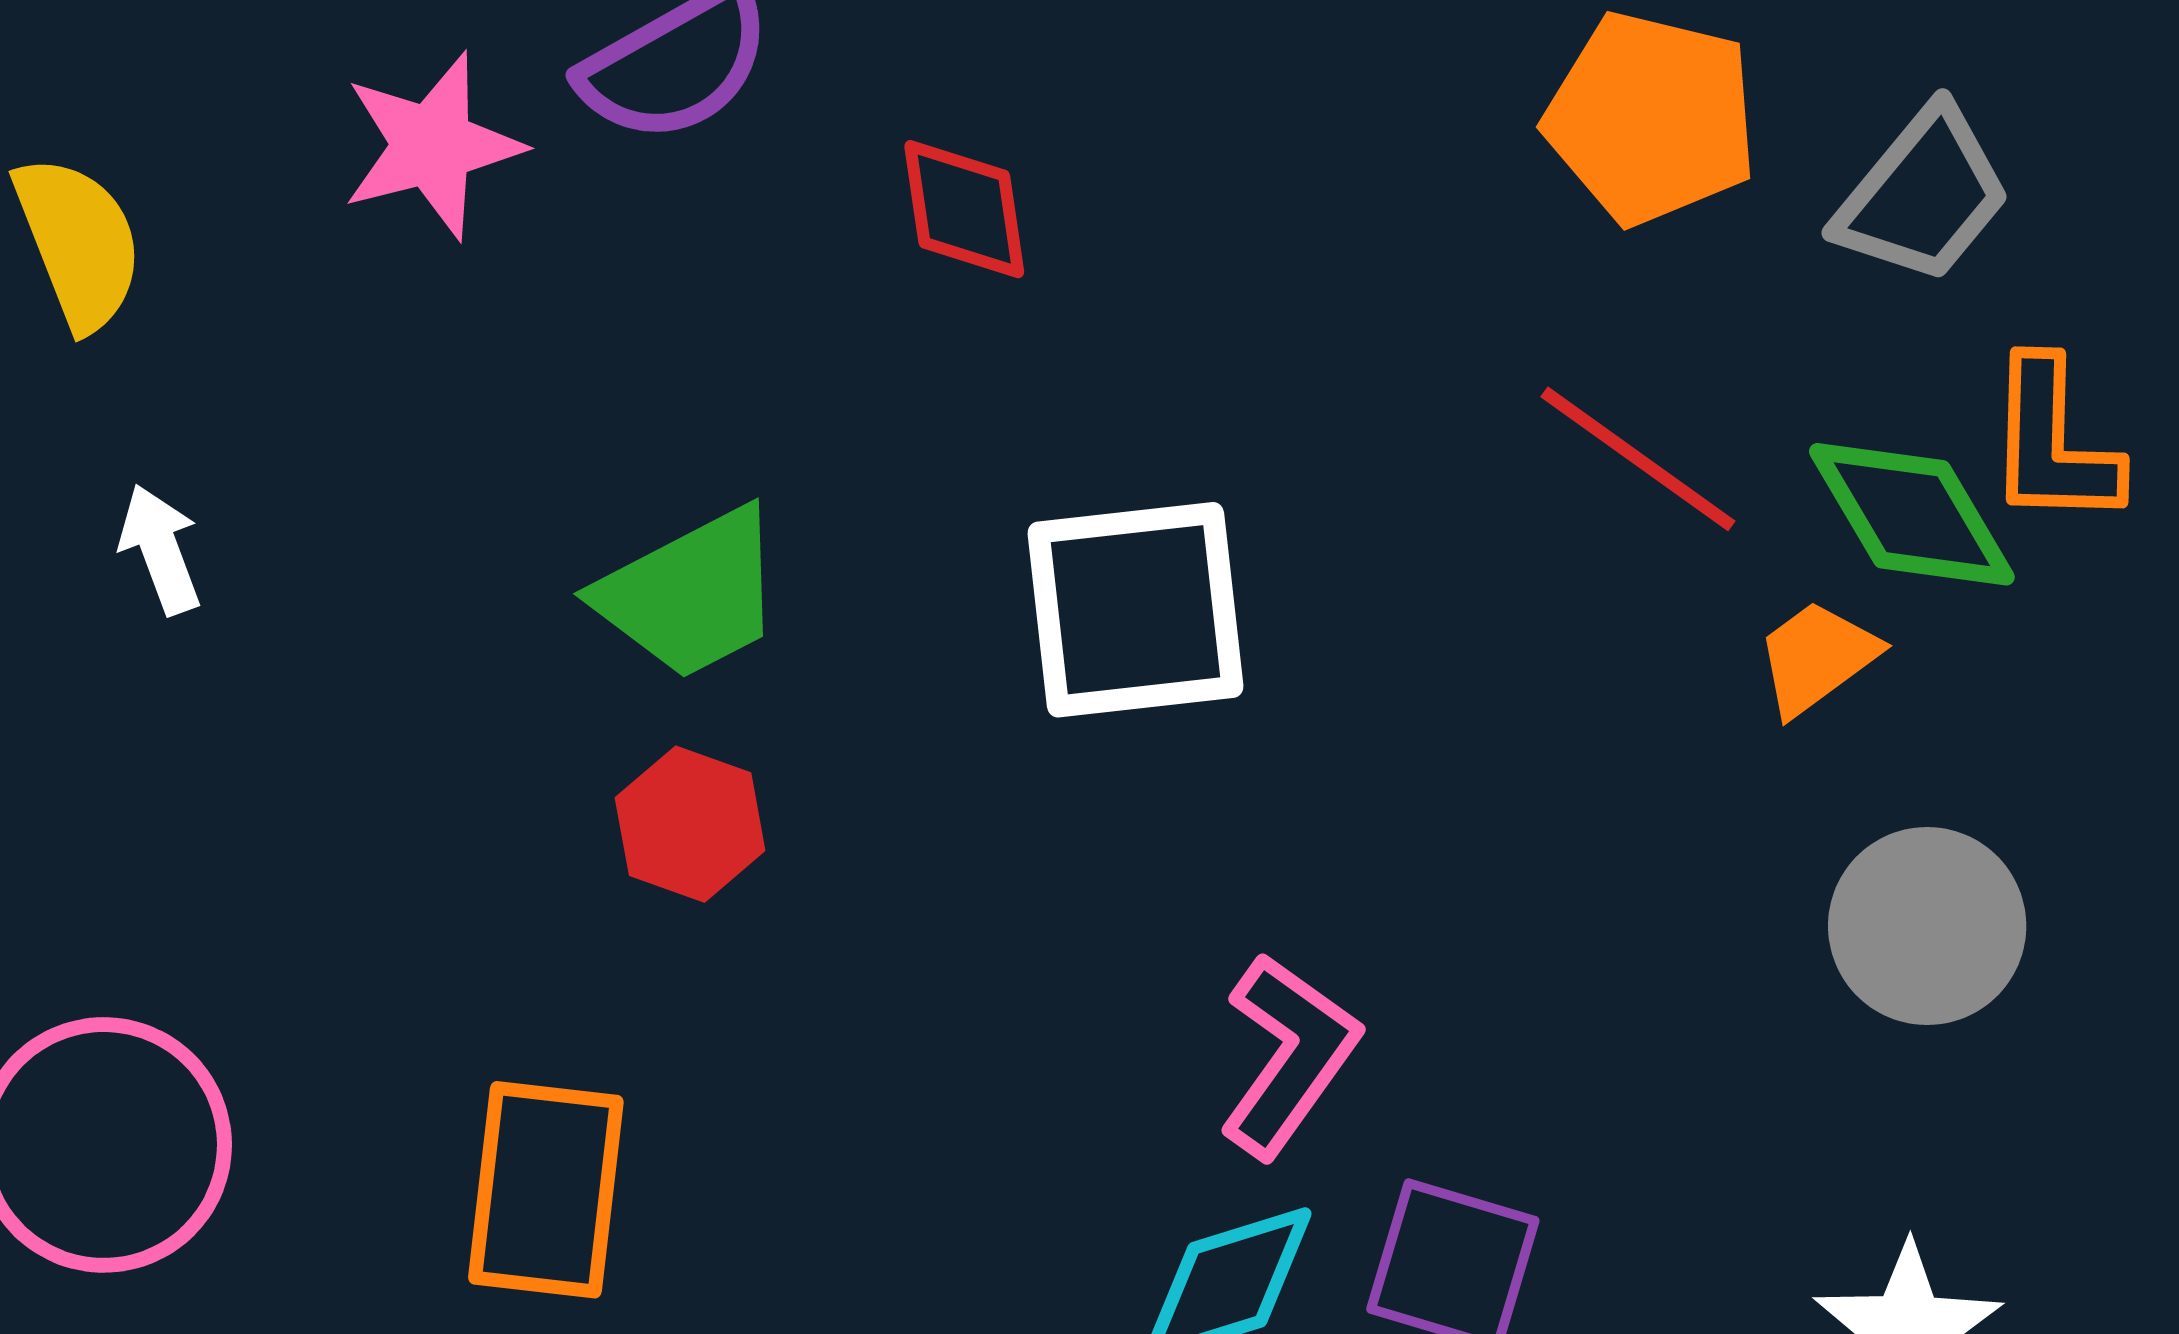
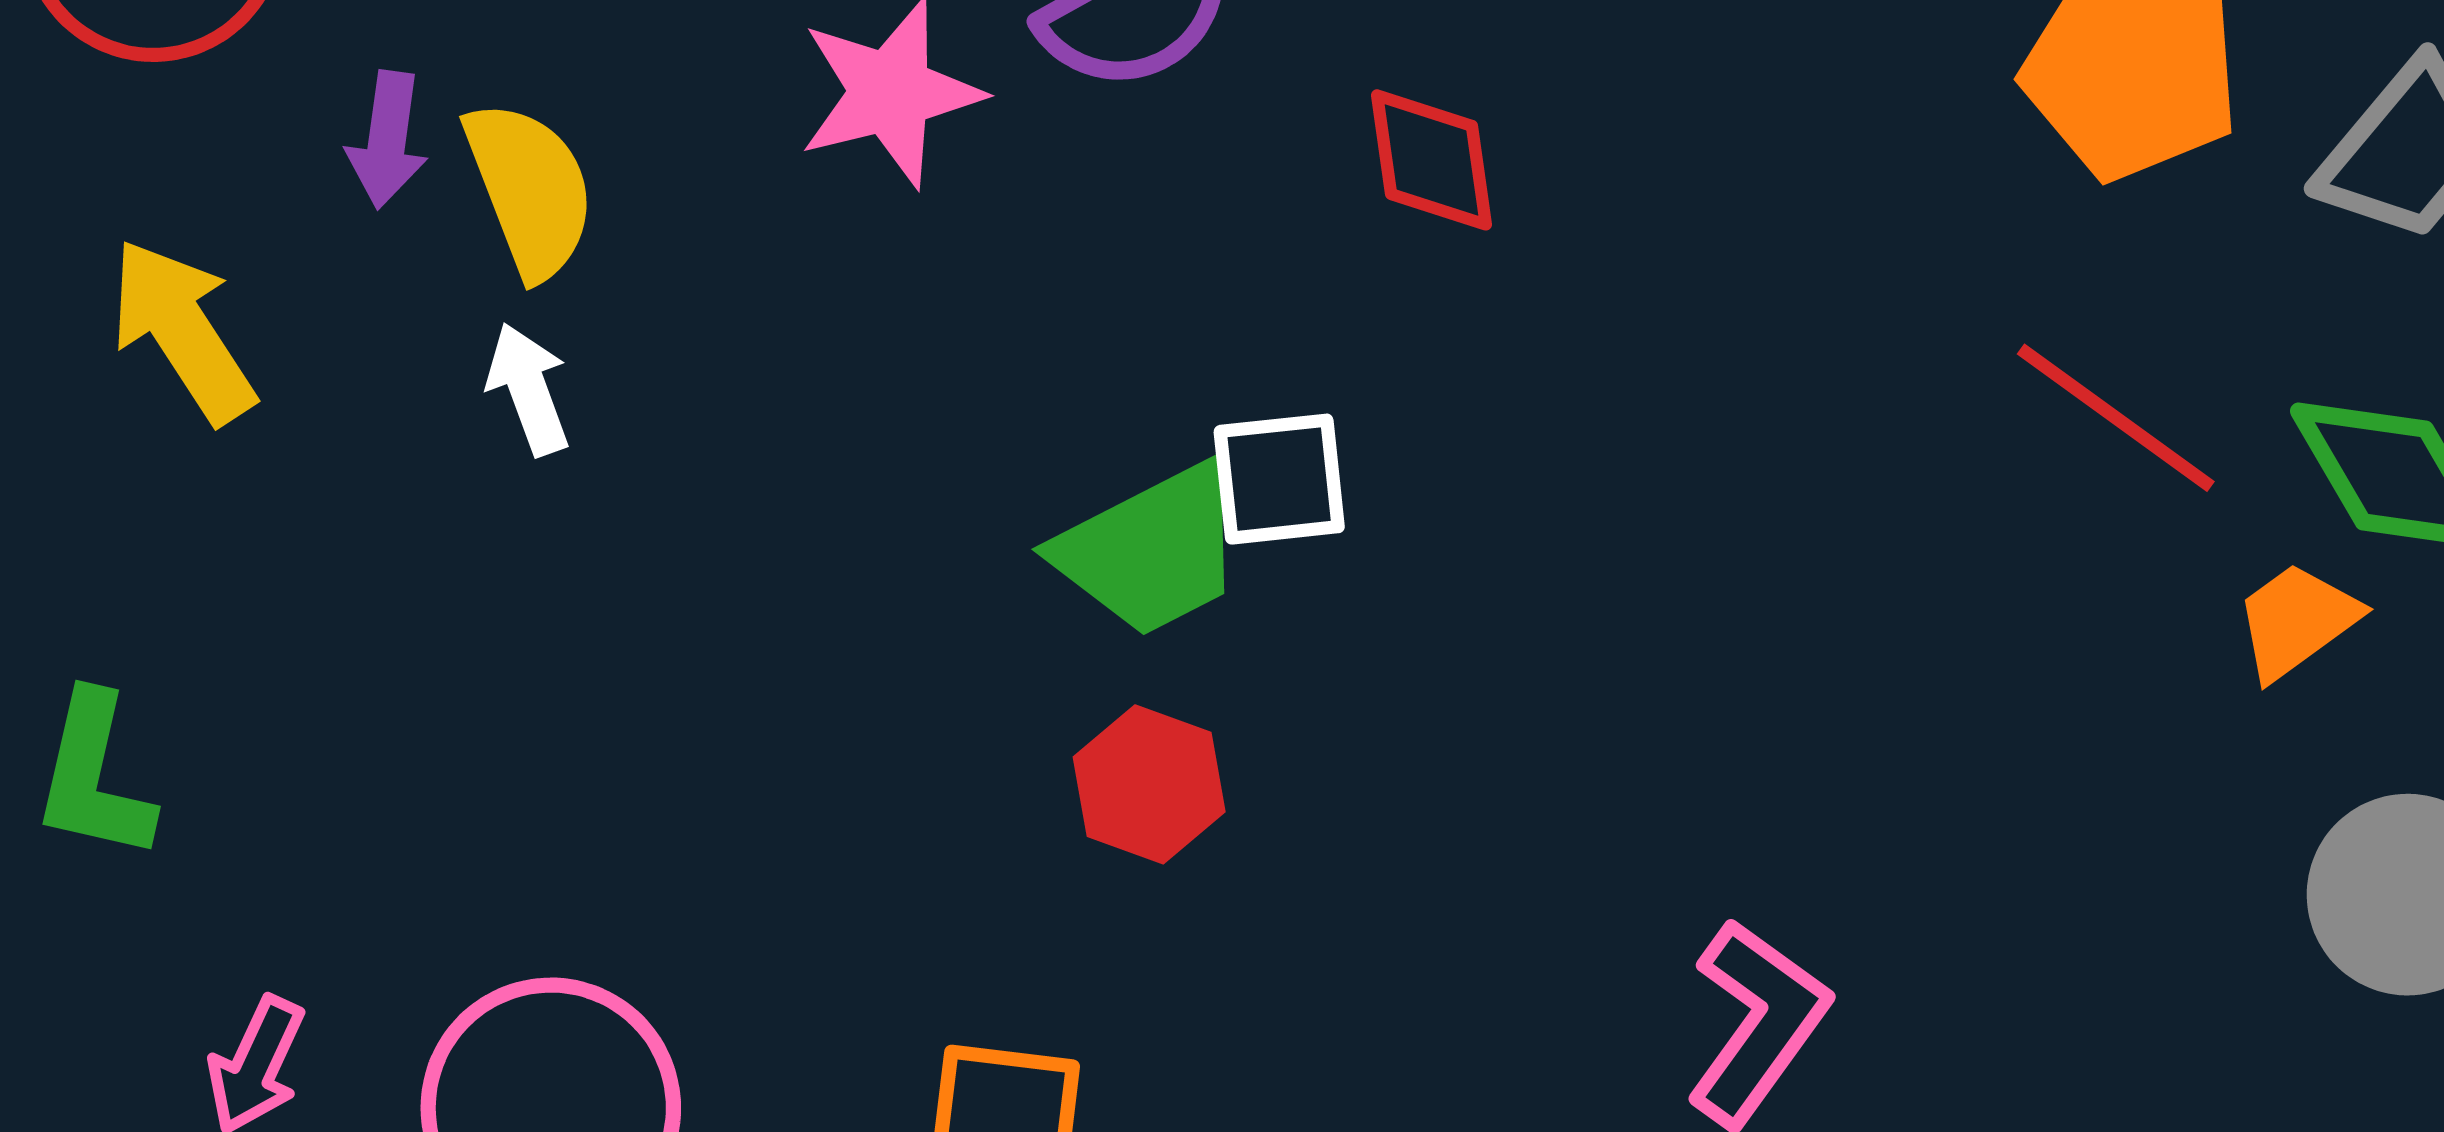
white arrow: (160, 549) -> (528, 389), moved
white square: (1135, 610) -> (1279, 479), moved, size x0.6

